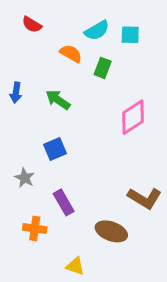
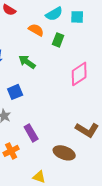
blue square: (55, 149) -> (15, 92), moved
orange cross: (35, 228) -> (11, 151), turned -35

